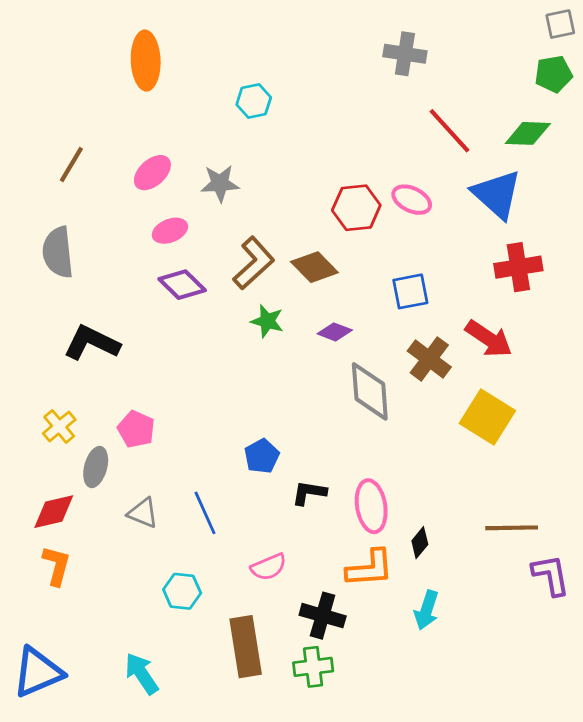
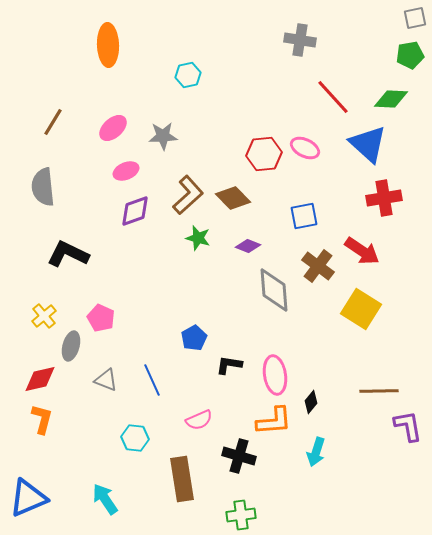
purple diamond: (182, 285) -> (135, 211), turned -64
green cross: (313, 667) -> (241, 515), moved

